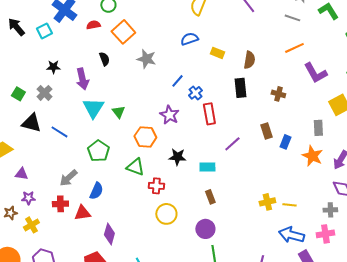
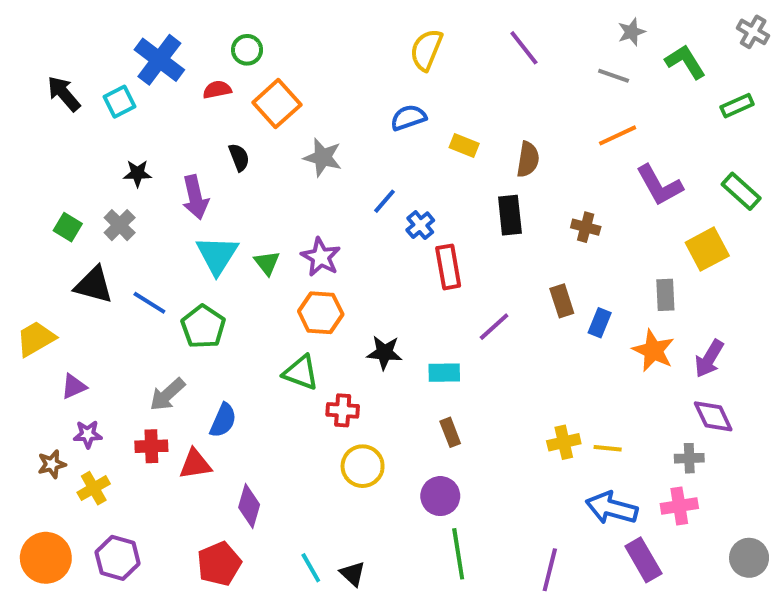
purple star: (169, 115) -> (321, 257), moved
green pentagon: (98, 151) -> (203, 327), moved
purple triangle: (21, 174) -> (74, 386), turned -32

